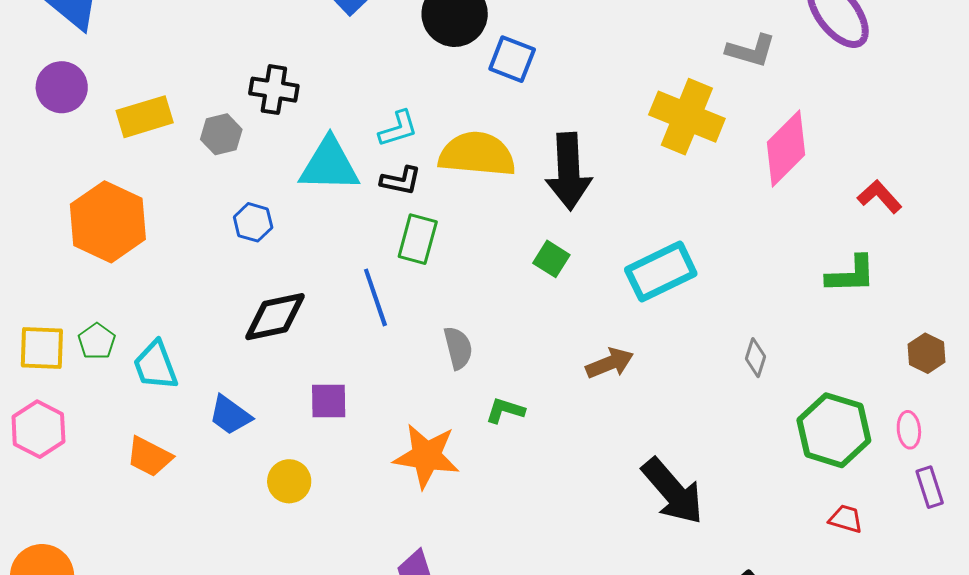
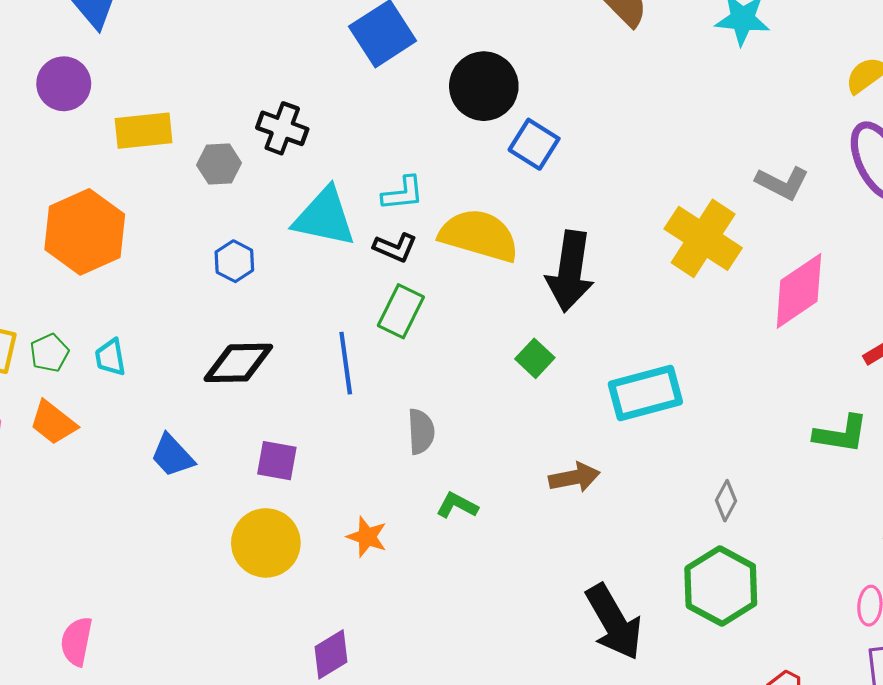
cyan trapezoid: (155, 365) -> (110, 357), moved, size x0.7
green hexagon: (834, 430) -> (721, 586), moved
orange star: (426, 456) -> (367, 537), size x0.6
orange trapezoid: (149, 457) -> (53, 423), moved
yellow circle: (289, 481) -> (266, 543), moved, size x1.5

